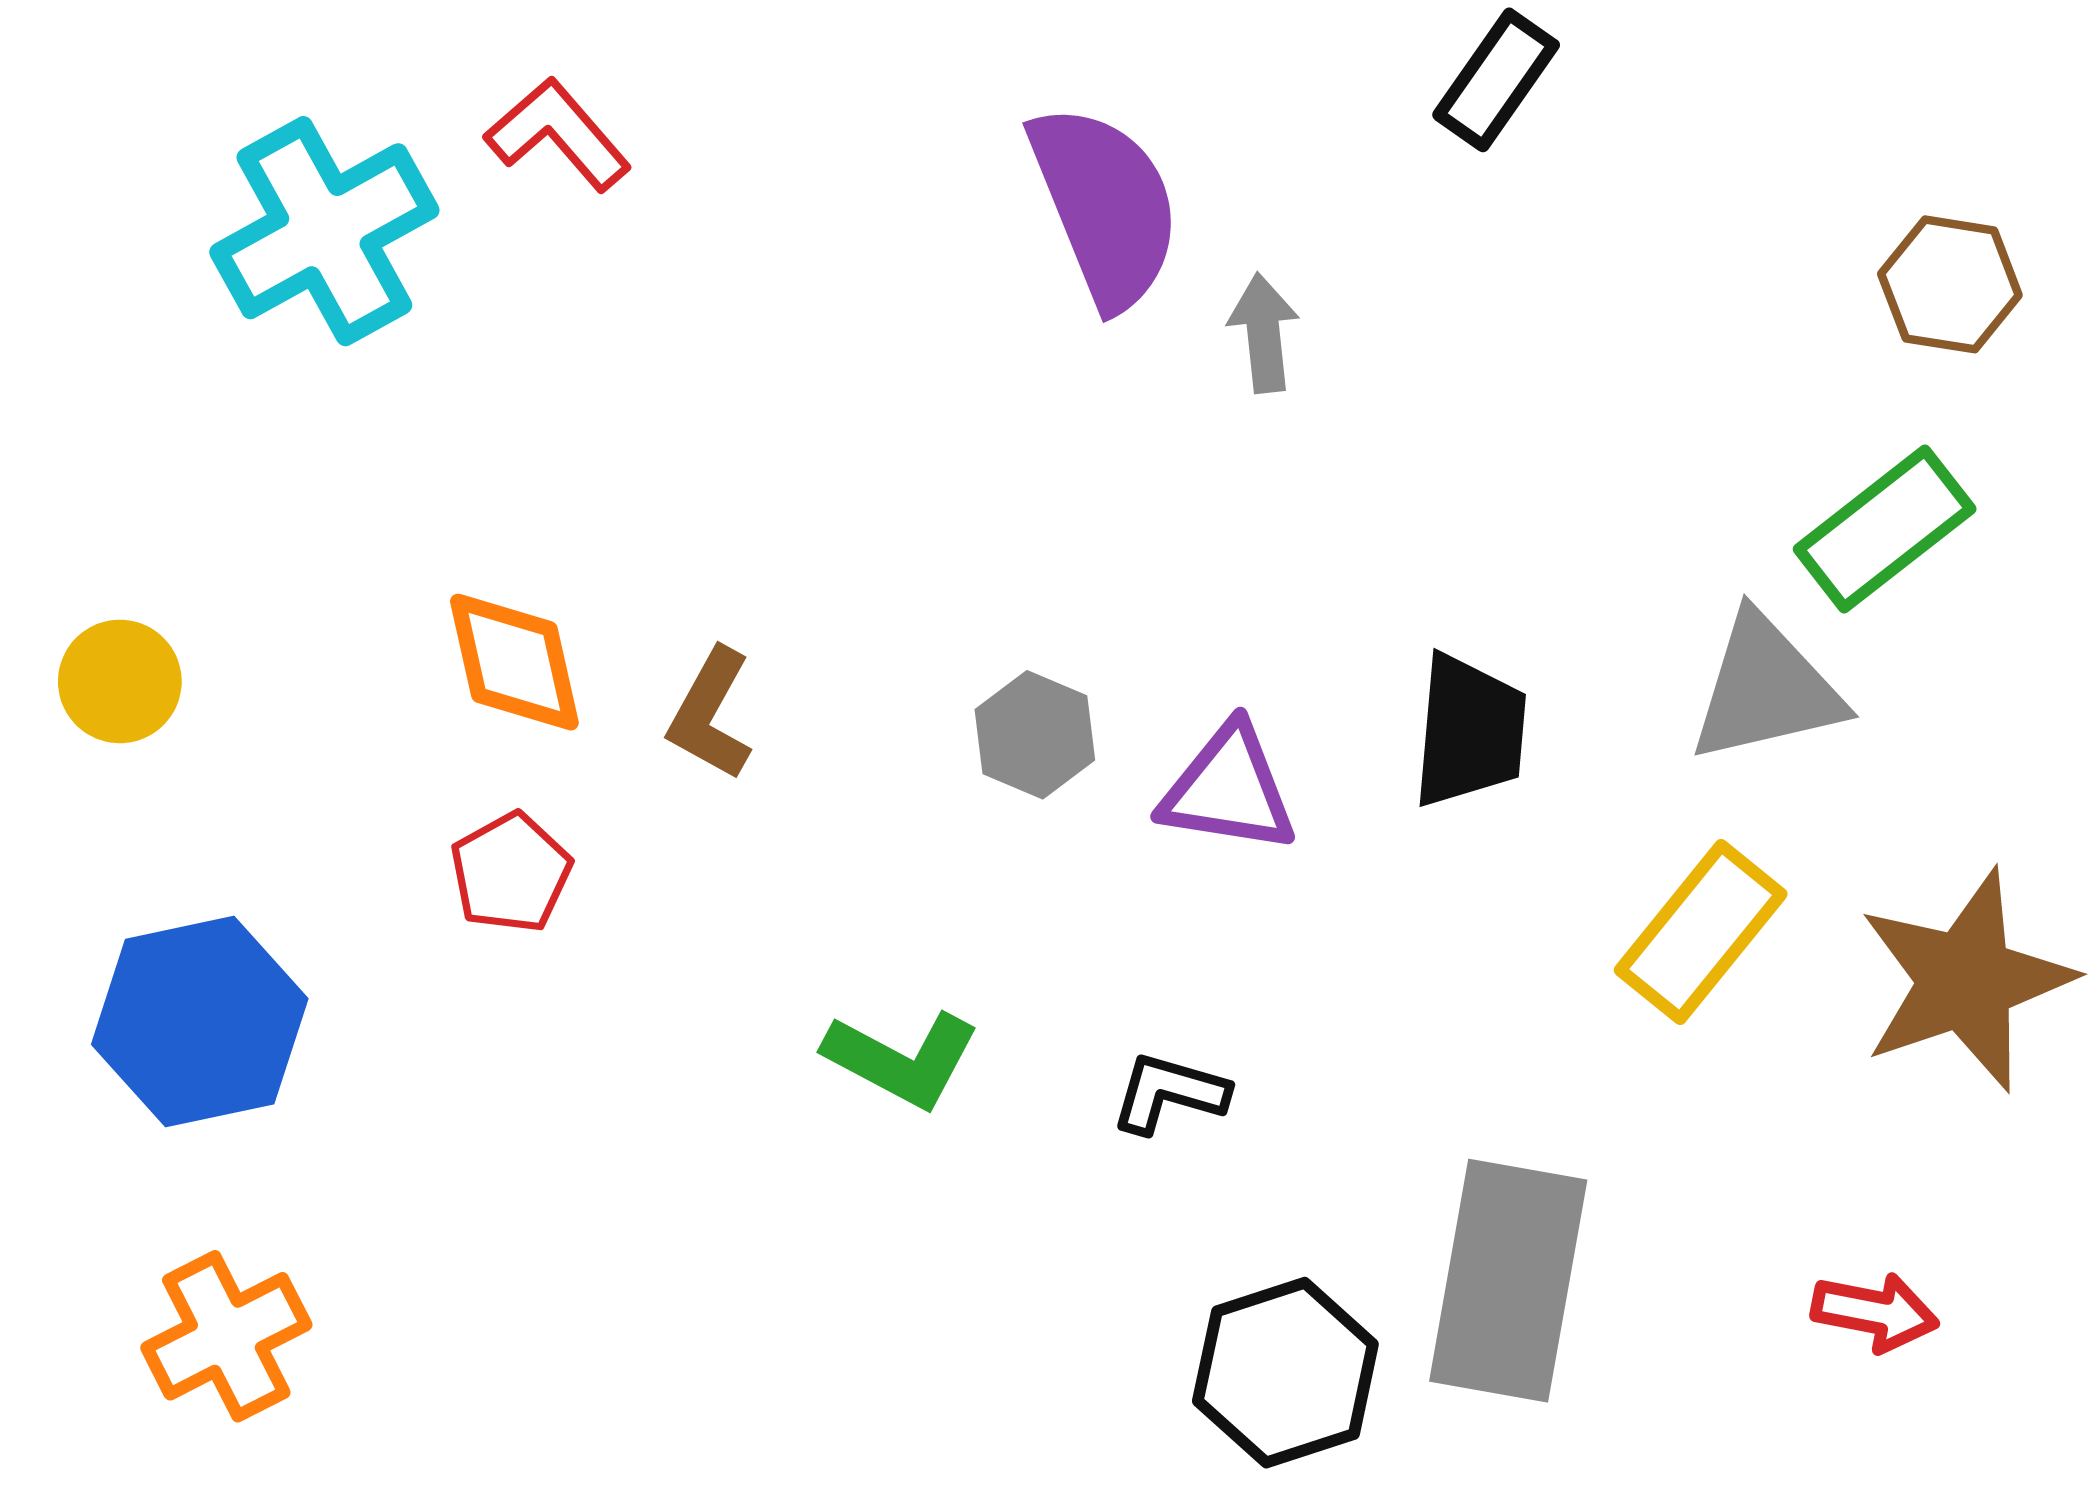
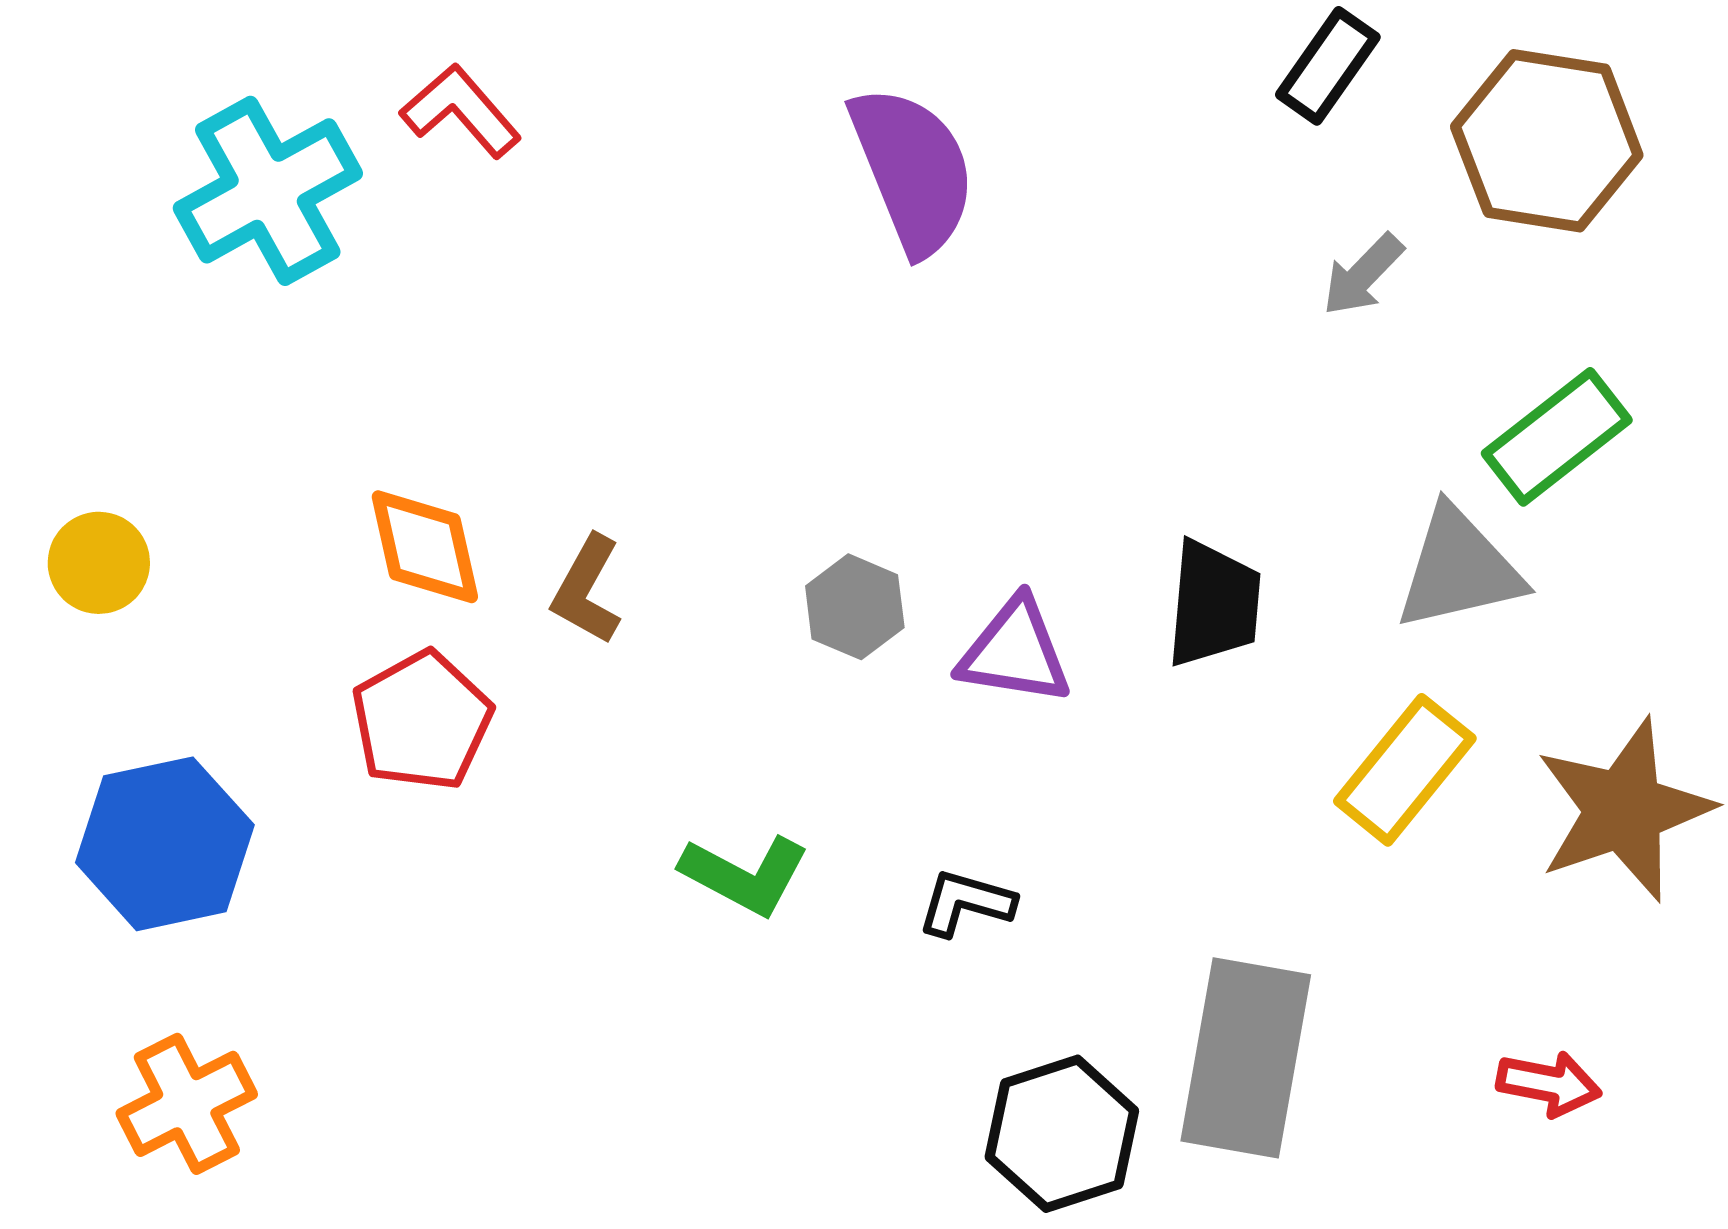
black rectangle: (1496, 80) -> (1328, 66), moved
brown hexagon: (1950, 284) -> (1547, 141), moved, size x1.6
gray arrow: (1264, 333) -> (1363, 275), moved, turned -130
red pentagon: (511, 873) -> (422, 721), size x1.4

